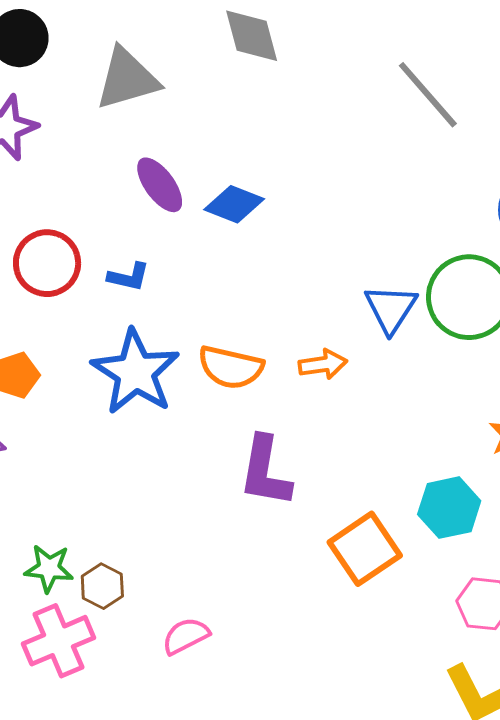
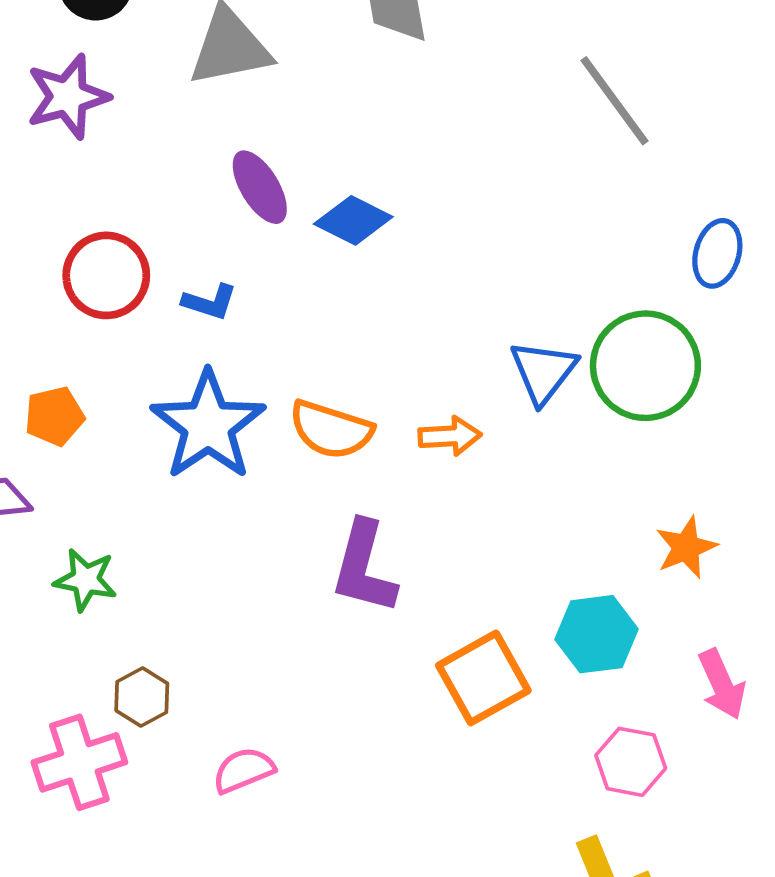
green star: (49, 568) -> (86, 580), moved

